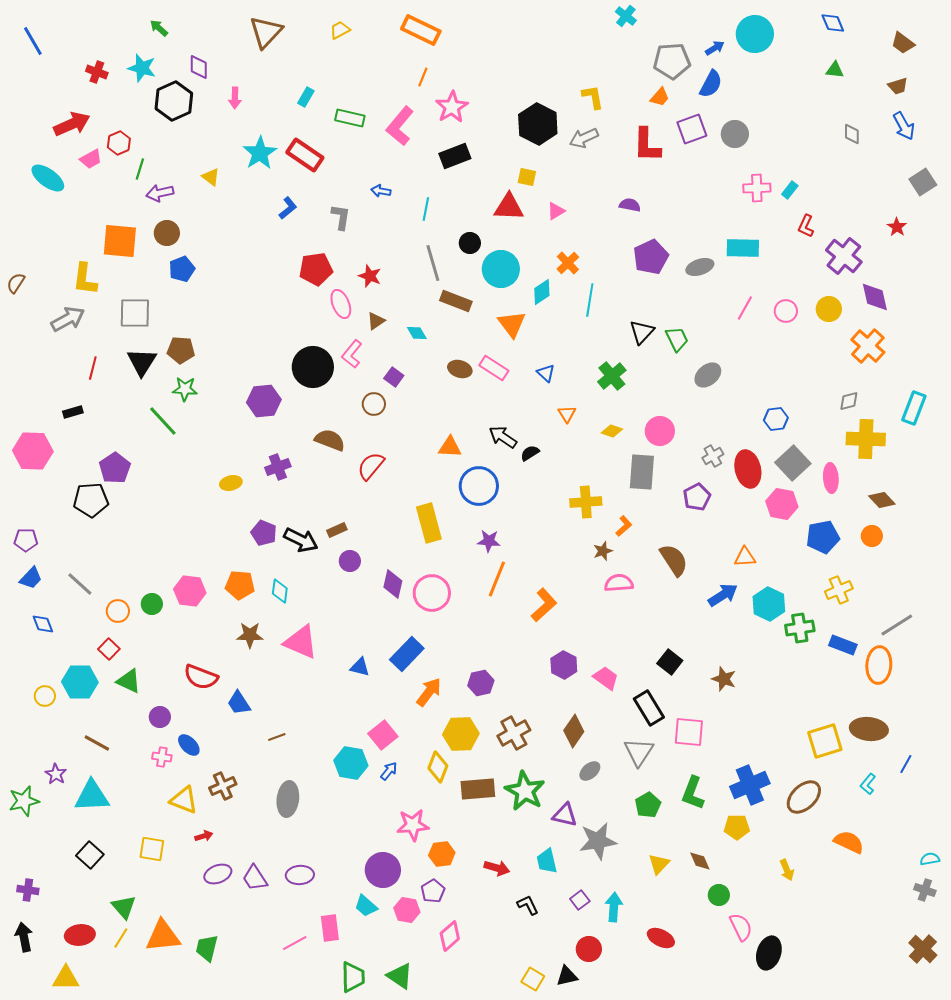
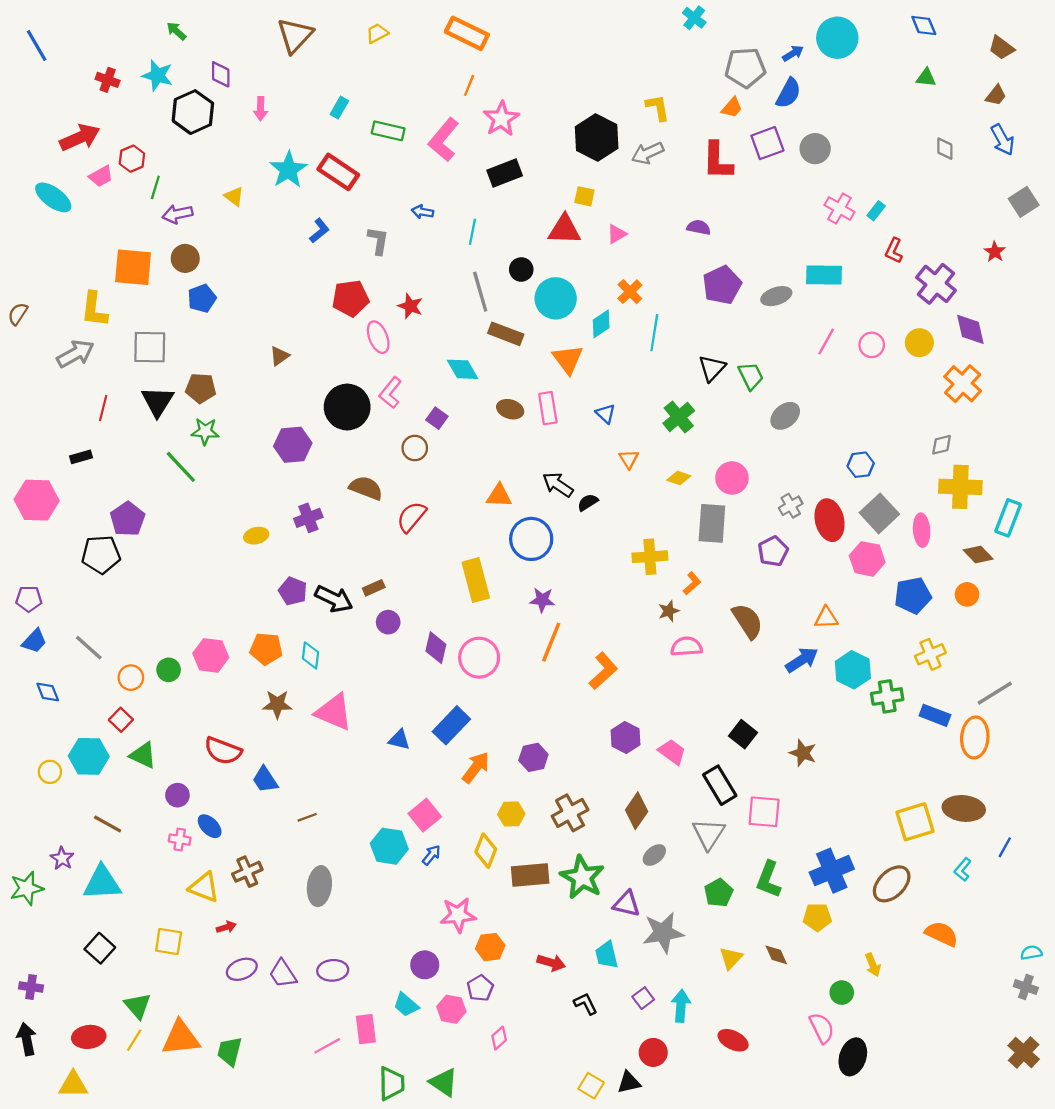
brown trapezoid: (898, 86) -> (996, 95), turned -35
pink cross: (757, 188) -> (840, 208), turned 32
brown triangle: (376, 321) -> (279, 356), moved
cyan diamond: (417, 333) -> (462, 369), size x1.4
pink rectangle: (494, 368) -> (548, 408), turned 48
cyan rectangle: (914, 408) -> (1008, 518), moved
yellow hexagon: (461, 734) -> (511, 814), size x0.7
purple circle: (383, 870) -> (425, 965), size x0.7
green circle: (719, 895) -> (842, 993), moved
pink diamond: (450, 936) -> (499, 1038), size x0.7

